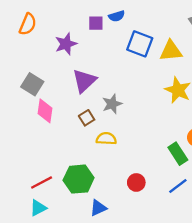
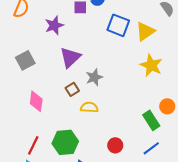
yellow triangle: (171, 51) -> (145, 31), turned -30
gray square: (32, 84) -> (25, 60), turned 30
pink diamond: (45, 111) -> (36, 101), moved
red line: (42, 182) -> (33, 145), turned -36

